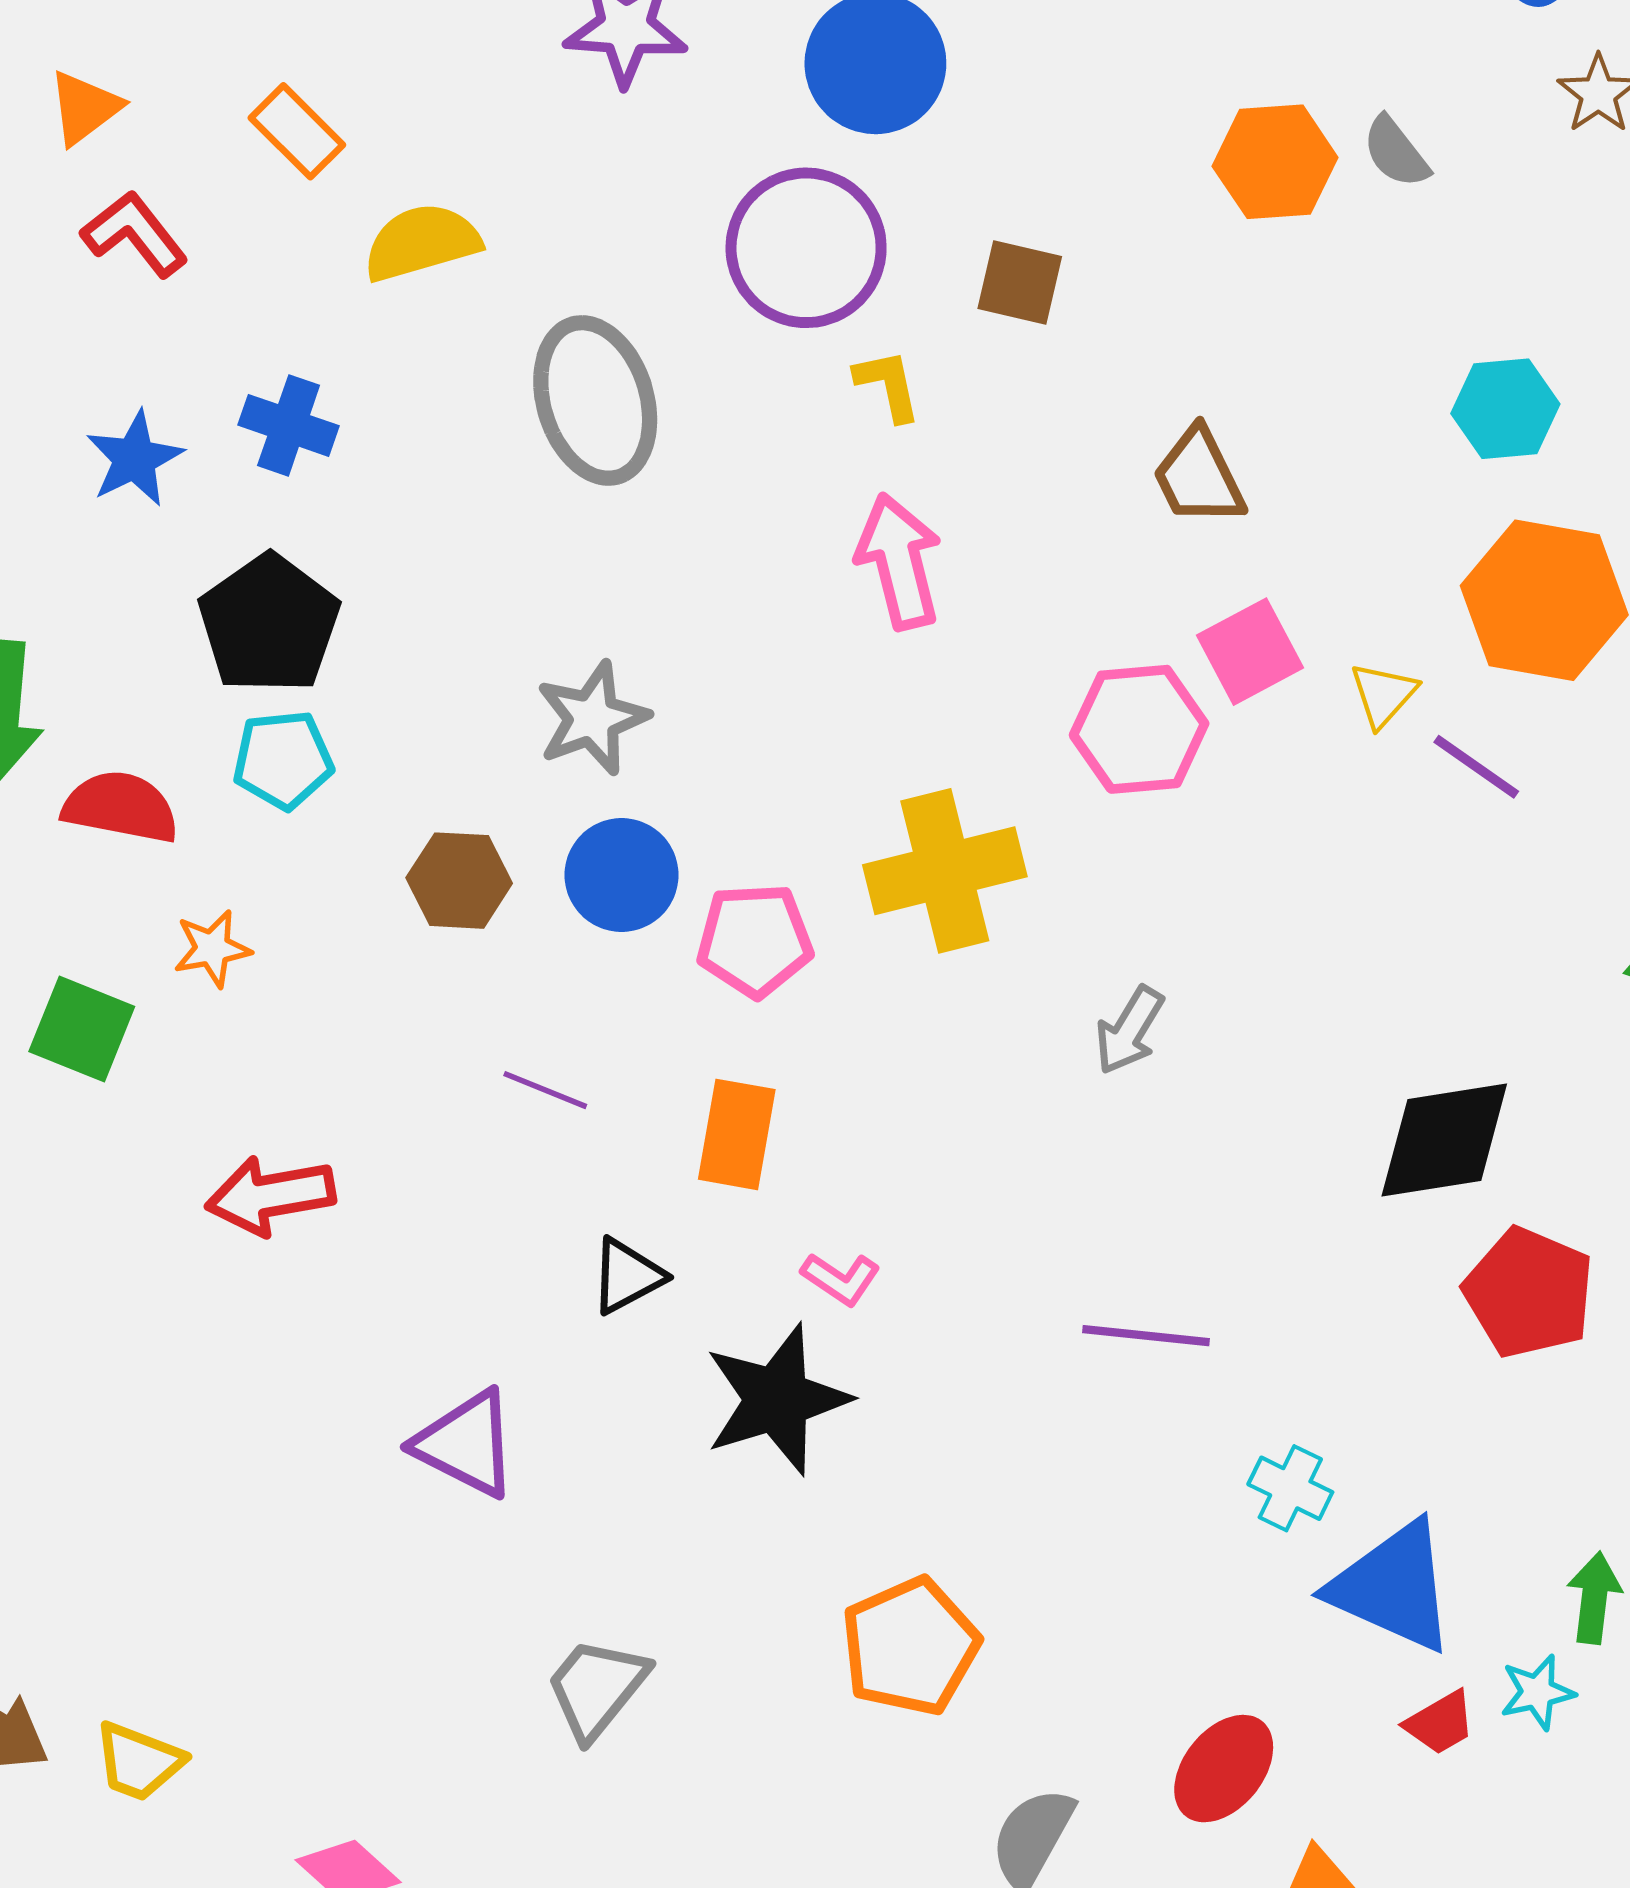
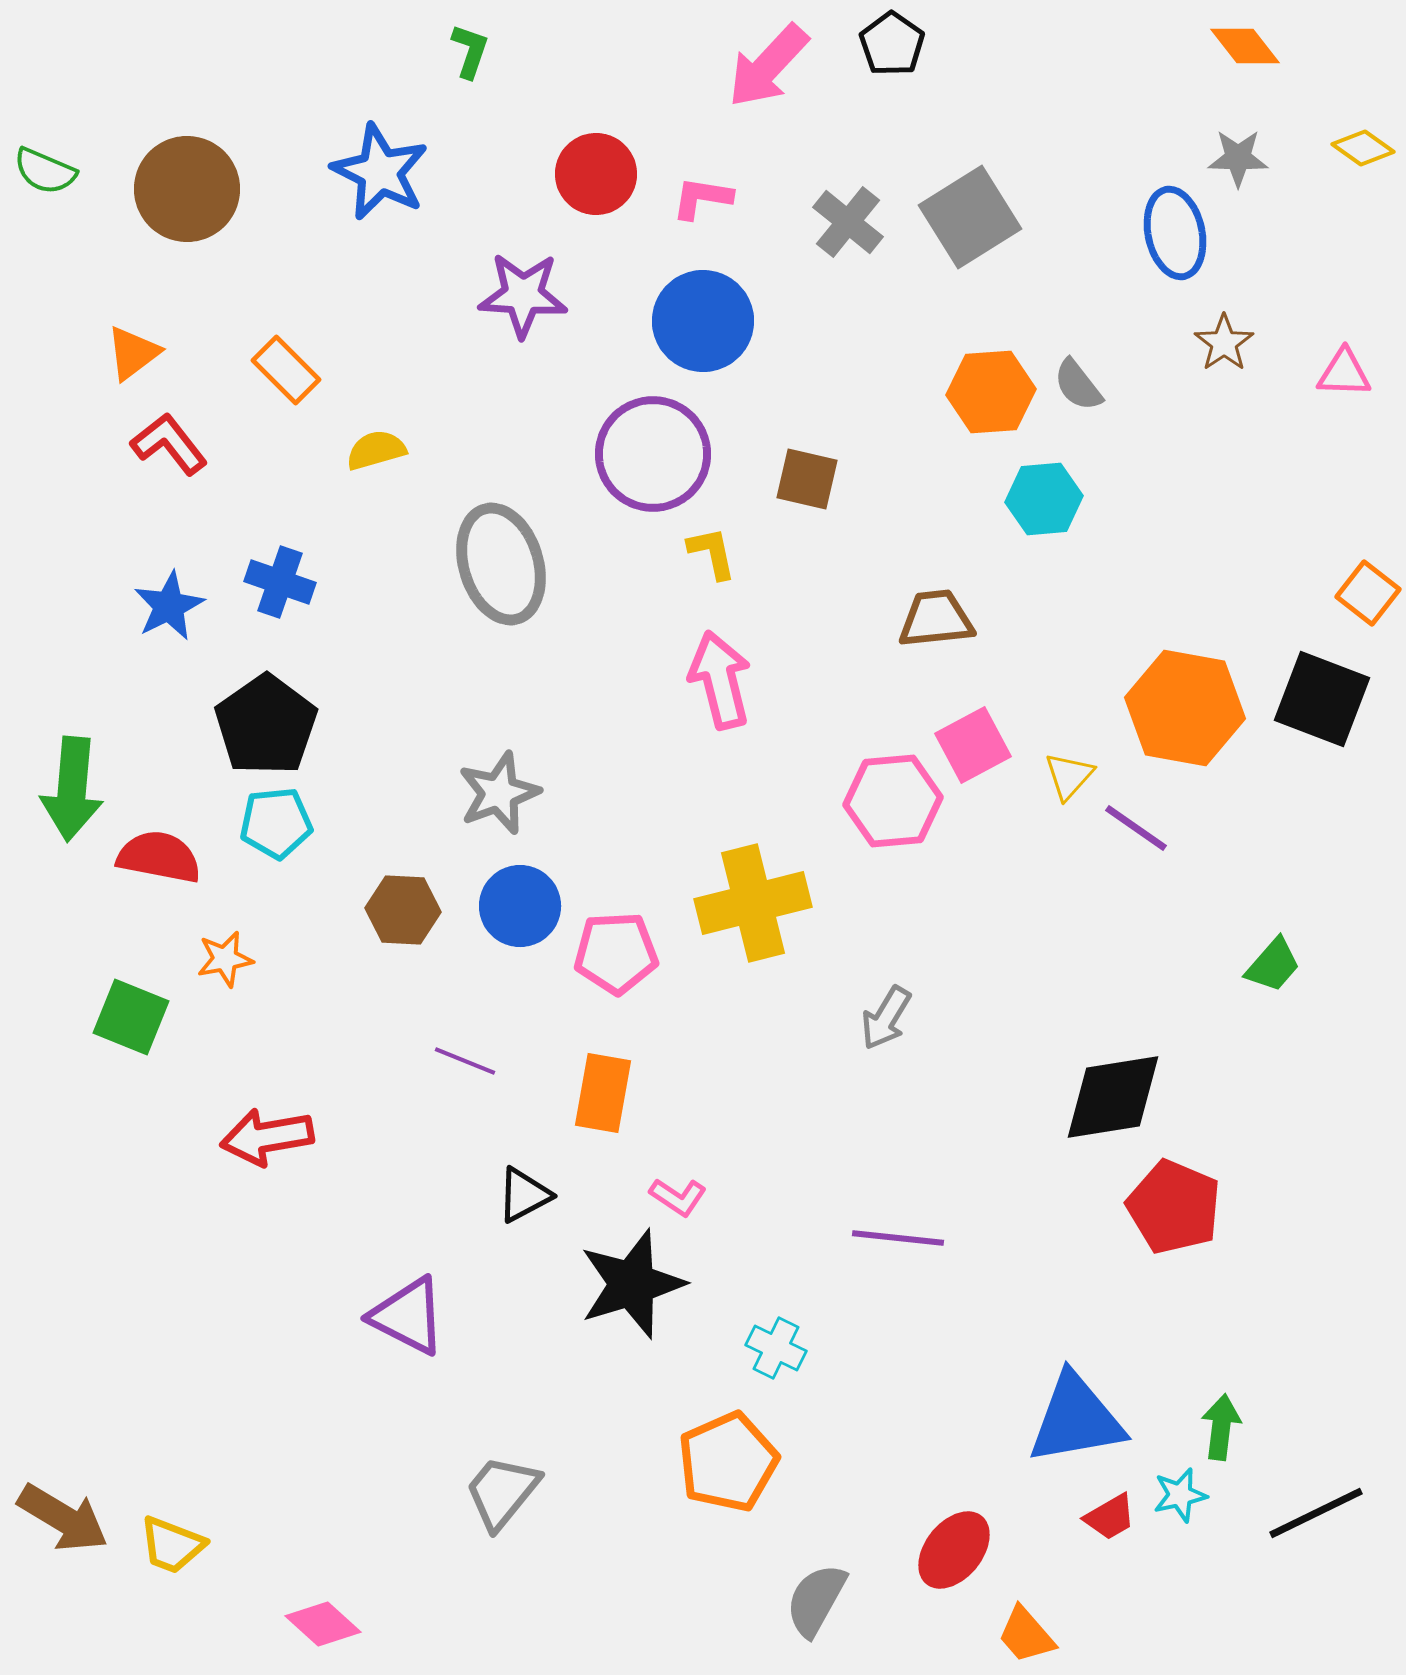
yellow semicircle: (422, 242) -> (376, 450), size x0.7
cyan hexagon: (1505, 409) -> (1044, 499), moved
brown trapezoid: (1199, 477) -> (936, 619), turned 110
cyan cross: (1290, 1488) -> (776, 1348), moved
blue triangle: (1393, 1587) -> (1076, 1419), turned -34

